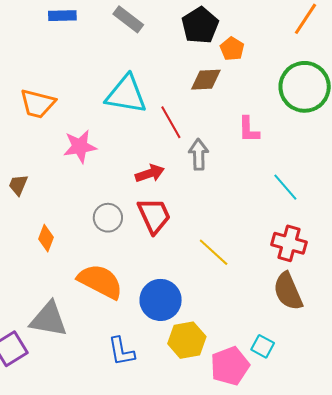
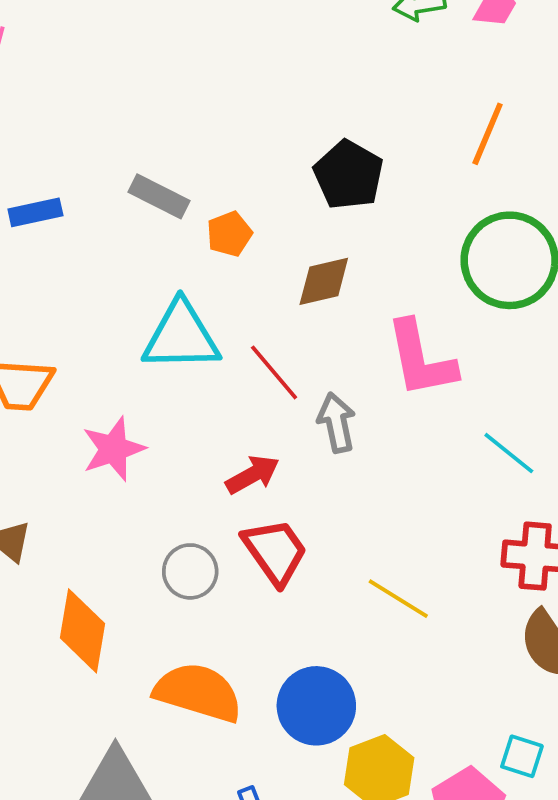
black pentagon: (200, 25) -> (349, 175), moved
orange pentagon: (232, 49) -> (229, 234), moved, turned 30
pink L-shape: (249, 130) -> (421, 359), size x1.6
orange diamond: (46, 238) -> (82, 631), size x1.6

